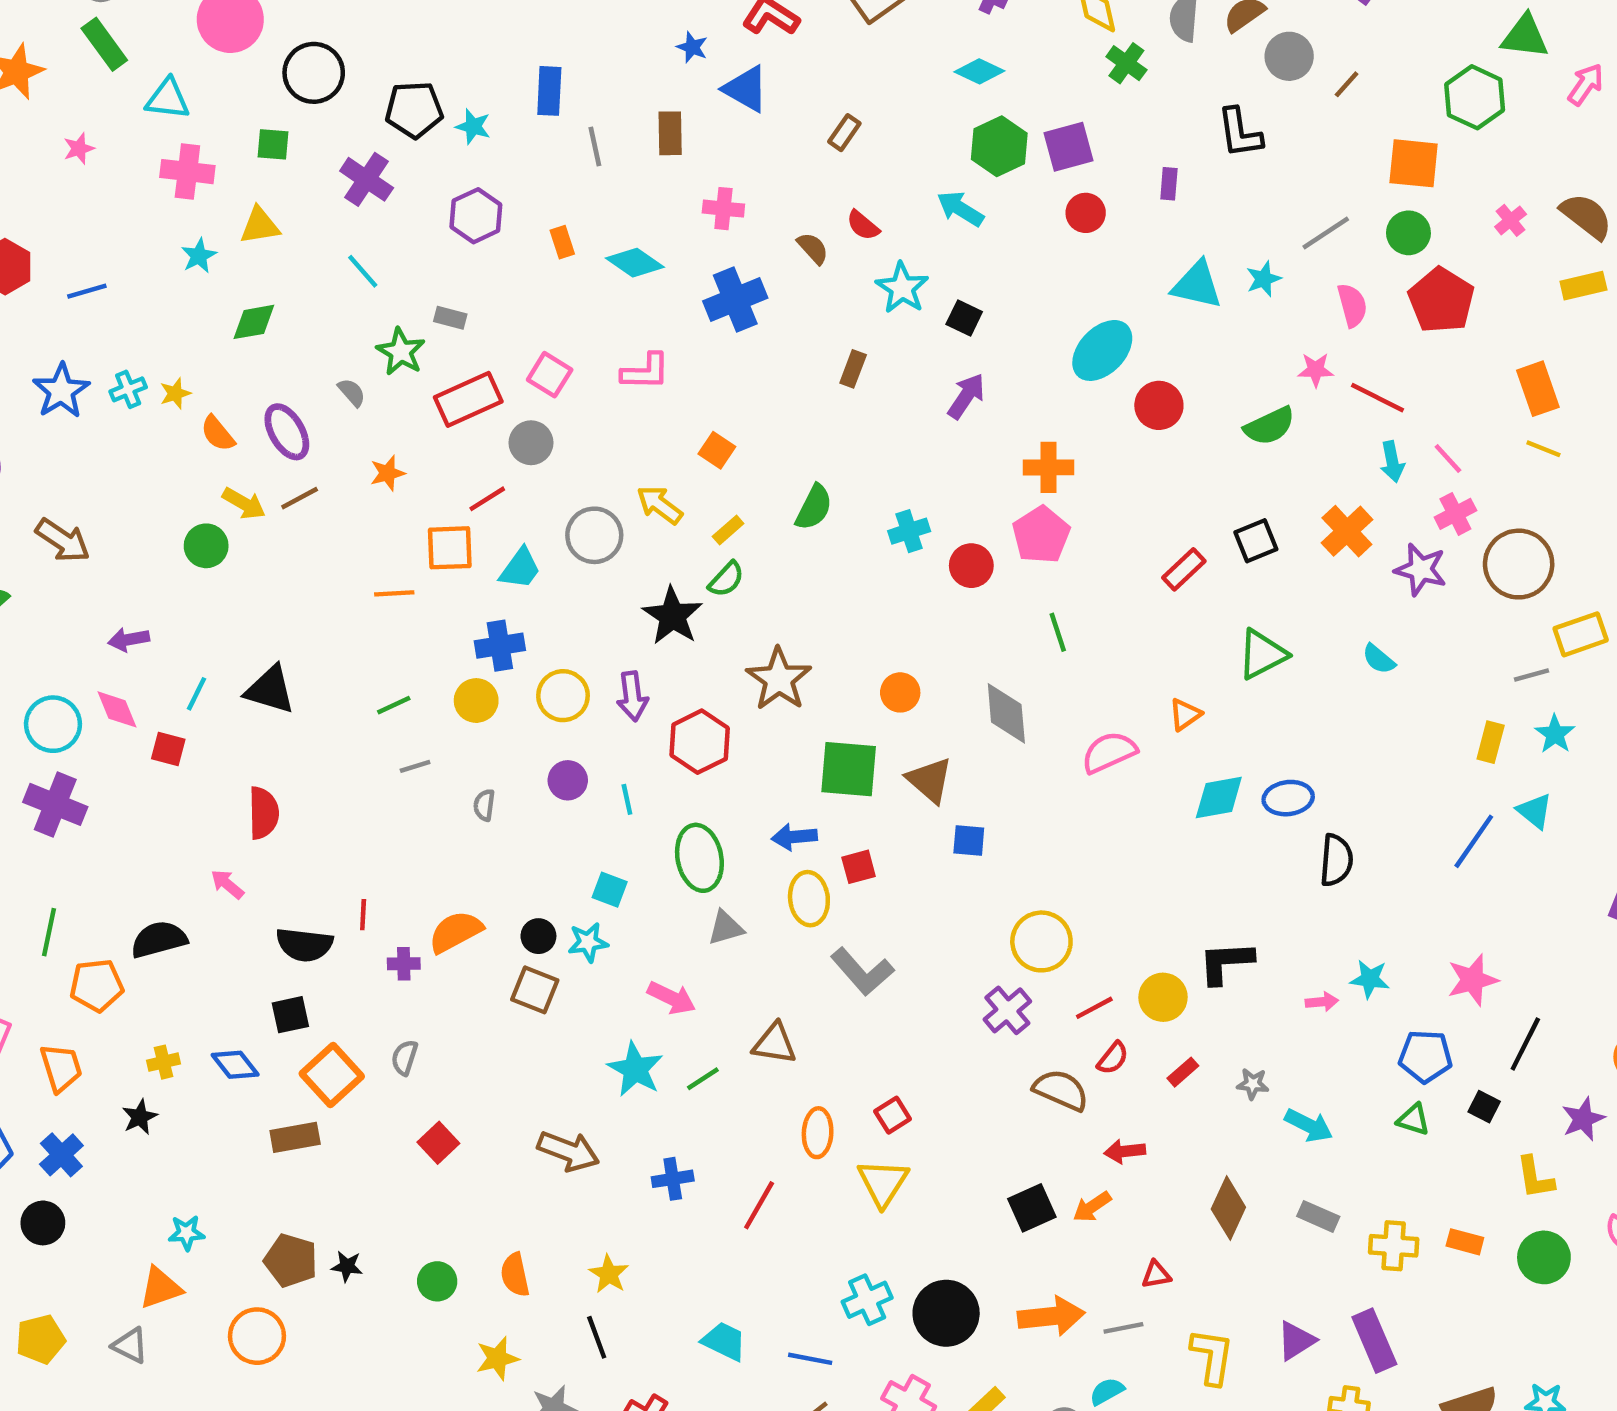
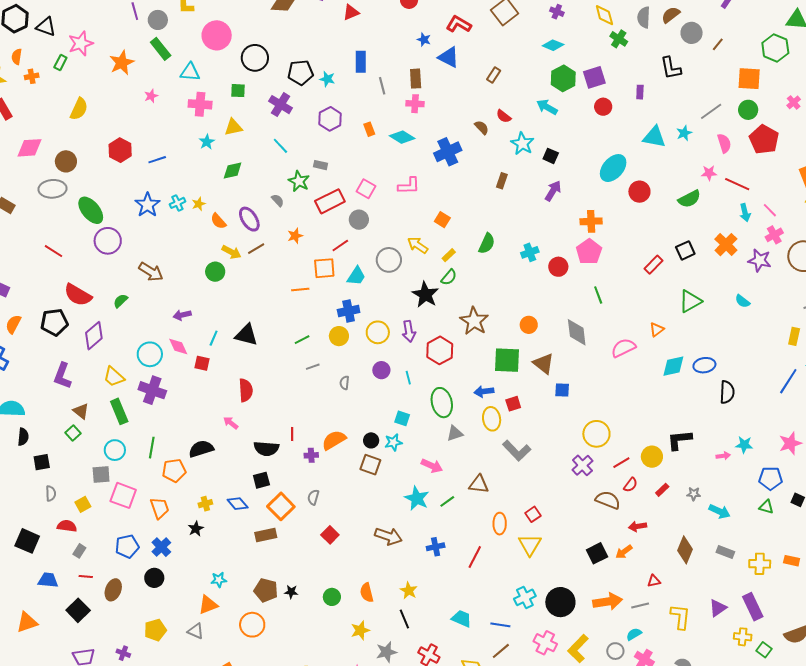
pink cross: (723, 209) -> (415, 104), moved

